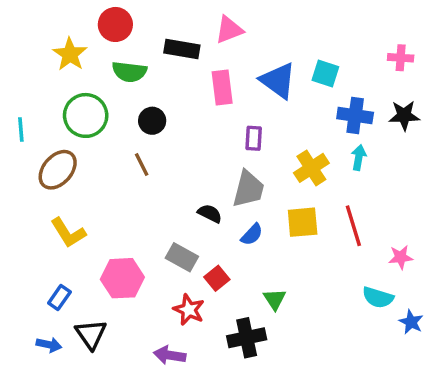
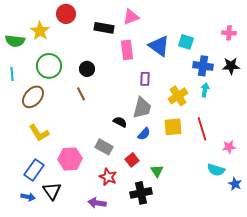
green semicircle: (129, 72) -> (15, 41), moved
red square: (217, 278) -> (132, 160), moved
blue rectangle: (59, 297) -> (34, 170), size x1.5

